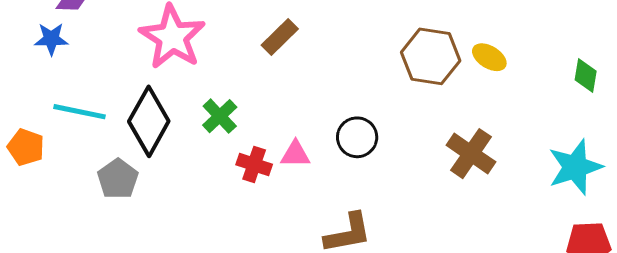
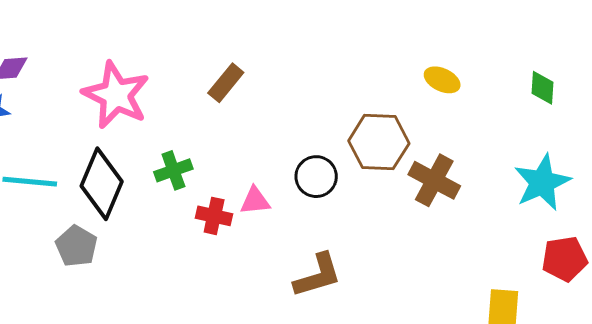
brown hexagon: (431, 56) -> (379, 142), moved
green cross: (220, 116) -> (173, 170), turned 30

